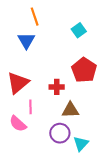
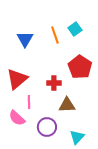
orange line: (35, 17) -> (55, 35), moved
purple circle: (60, 133) -> (47, 127), moved

